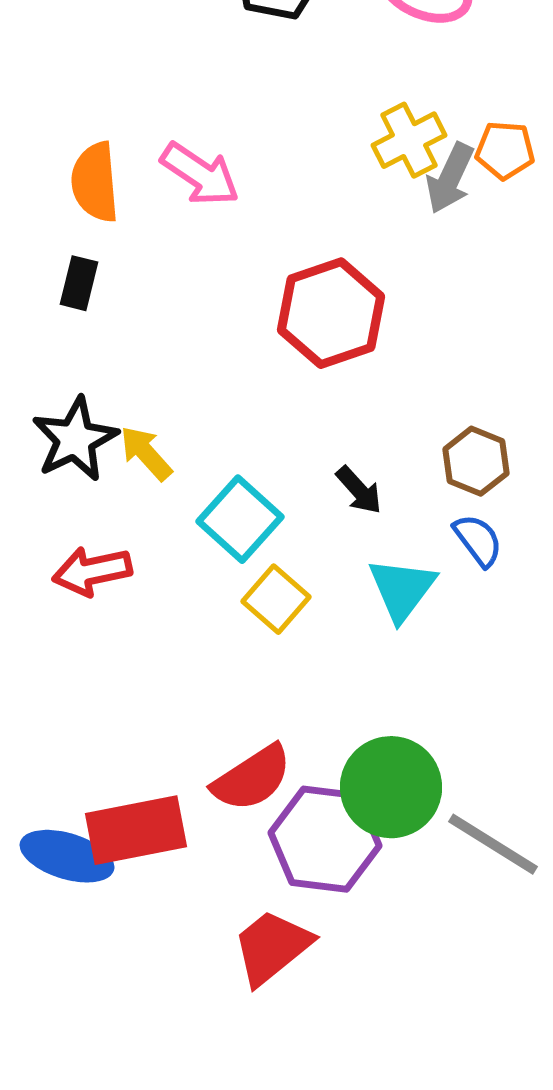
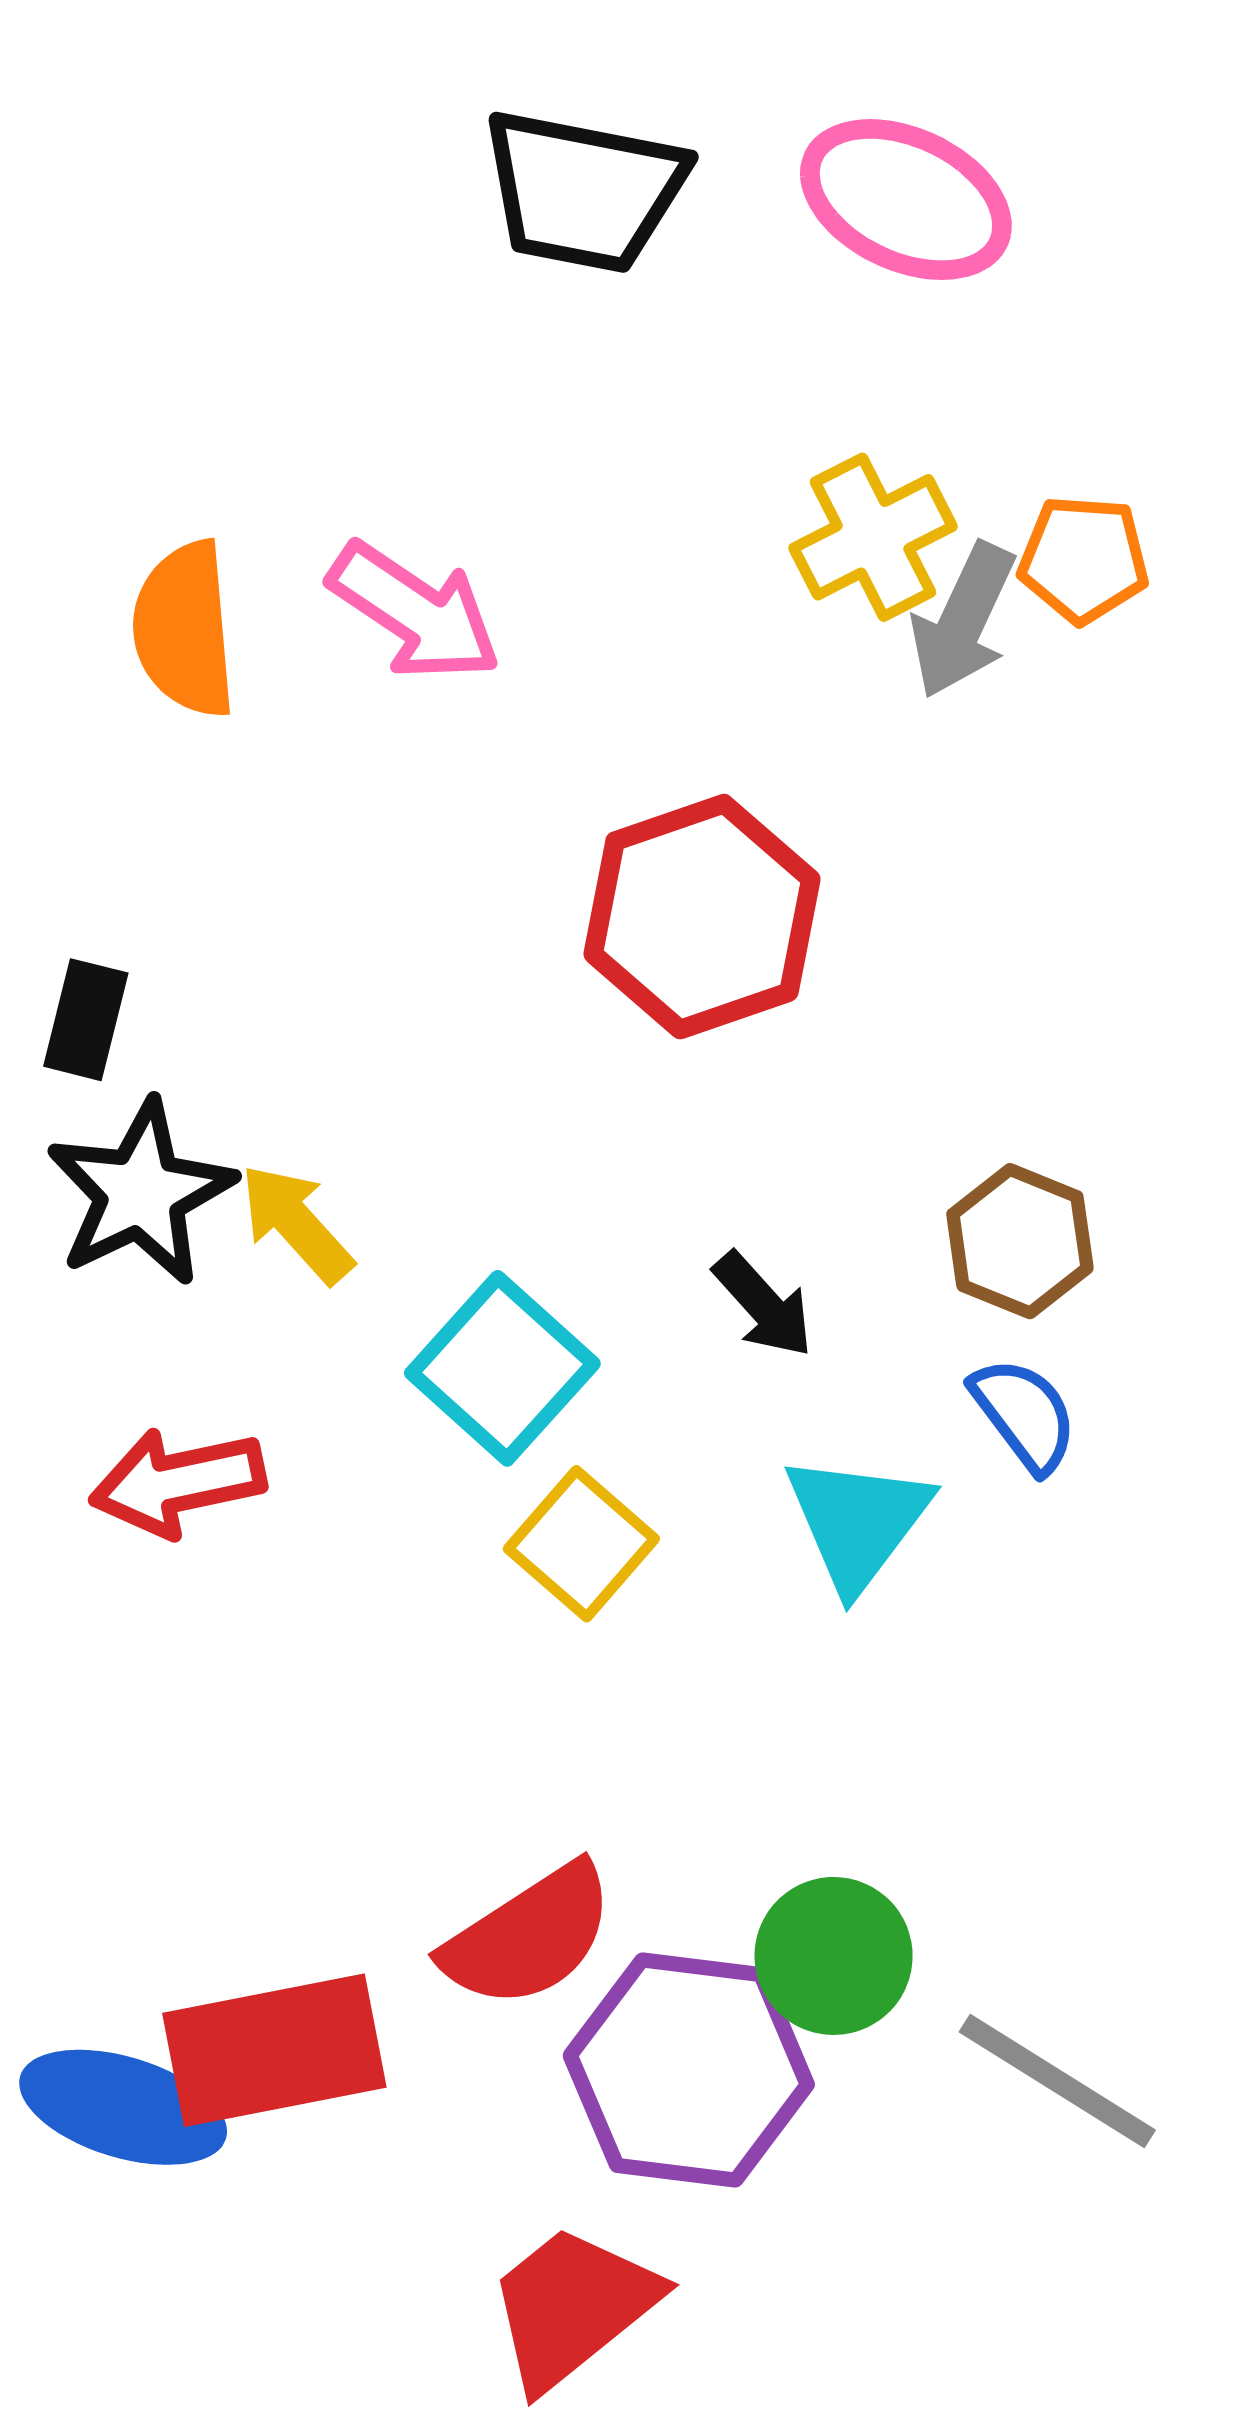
black rectangle: (79, 283) -> (86, 1020), moved
green circle: (391, 787) -> (834, 1956), size x0.7

